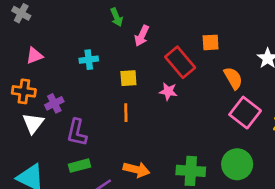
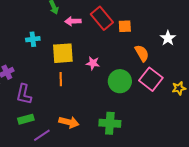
pink arrow: (142, 36) -> (73, 21), turned 63
red rectangle: (180, 62) -> (102, 18), moved
yellow square: (128, 78) -> (63, 53), size x1.6
green circle: (237, 164) -> (120, 81), moved

